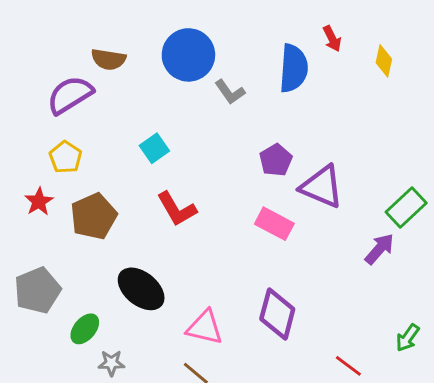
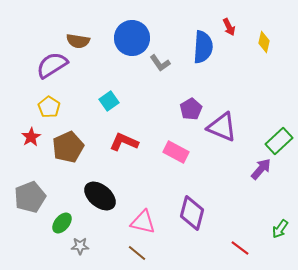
red L-shape: (177, 209) -> (124, 142), turned 144
pink rectangle: (274, 224) -> (176, 152), moved

